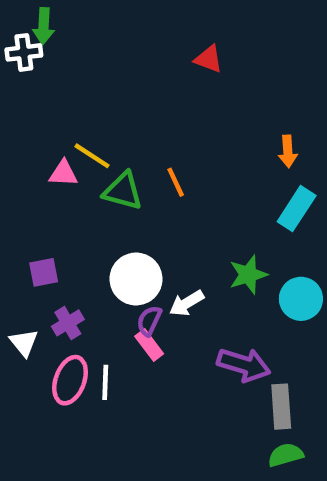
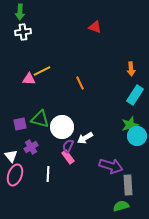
white cross: (24, 52) -> (23, 32), moved
yellow line: (92, 156) -> (42, 71), turned -60
green triangle: (123, 191) -> (40, 119), moved
green star: (248, 275) -> (130, 125), moved
pink ellipse: (70, 380) -> (15, 175), moved
green semicircle: (286, 455) -> (121, 206), moved

